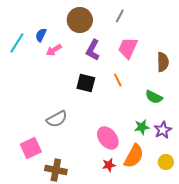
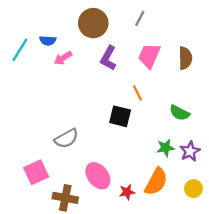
blue semicircle: (41, 35) -> (48, 41), turned -112
brown semicircle: (163, 62) -> (185, 58), moved
black square: (86, 83) -> (120, 116), moved
pink ellipse: (108, 138) -> (98, 176), moved

